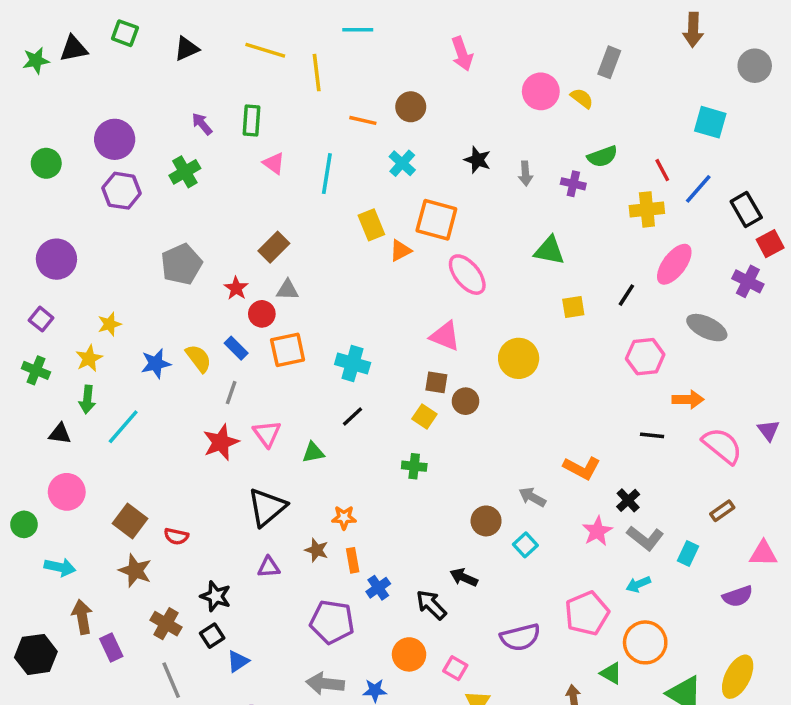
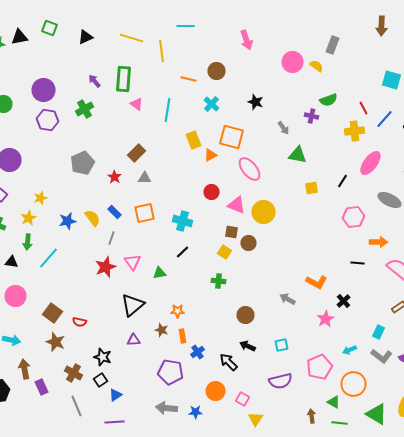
green rectangle: (252, 120) -> (124, 79), size x1.4
gray arrow: (525, 174) -> (284, 128), moved, turned -32
red circle: (262, 314) -> (212, 192), moved
yellow circle: (519, 358) -> (264, 212), moved
brown circle: (486, 521) -> (246, 315), moved
gray L-shape: (645, 538) -> (382, 356), moved
cyan square: (525, 545) -> (282, 345), moved, turned 32

